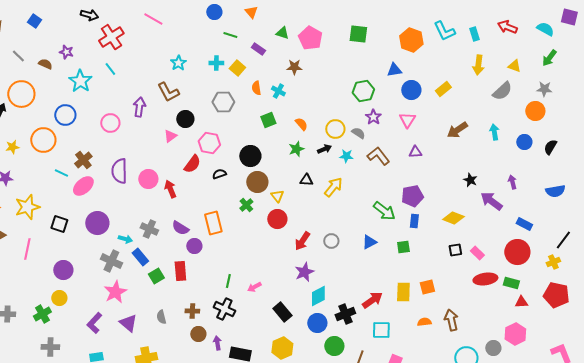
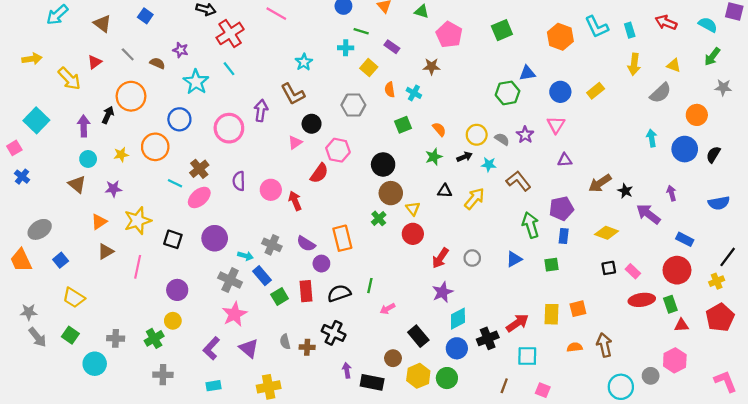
green triangle: (282, 33) -> (422, 11), moved
green square: (358, 34) -> (502, 30), turned -30
cyan cross: (216, 63) -> (346, 48), moved
blue triangle: (394, 70) -> (527, 73), moved
gray star: (544, 89) -> (723, 87), moved
purple star: (373, 117) -> (525, 135), moved
pink circle: (110, 123) -> (229, 128), size x1.4
brown arrow: (457, 130) -> (600, 183), moved
blue circle: (524, 142) -> (685, 149), size x1.5
brown L-shape: (378, 156) -> (518, 181), moved
purple semicircle: (119, 171) -> (239, 181), size x0.7
black semicircle: (219, 174) -> (339, 293), moved, size x1.5
green arrow: (384, 211) -> (531, 225), turned -145
green line: (228, 281) -> (370, 286), moved
green rectangle: (511, 283) -> (670, 304), turned 56
red pentagon: (556, 295) -> (720, 317), turned 30
black cross: (224, 309) -> (334, 333), moved
brown cross: (192, 311) -> (307, 347), moved
brown circle: (198, 334) -> (393, 358), moved
green circle: (334, 346) -> (447, 378), moved

